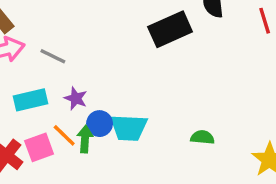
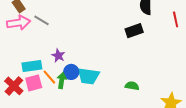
black rectangle: (170, 29) -> (134, 31), moved, size x0.7
gray line: (53, 56) -> (41, 20), moved
cyan rectangle: (31, 100) -> (32, 66), moved

